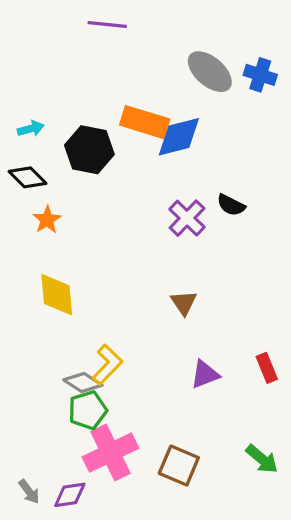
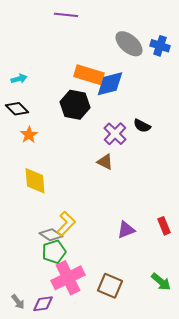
black hexagon: (89, 150) -> (75, 105), moved
brown triangle: (184, 303) -> (105, 162), moved, turned -30

